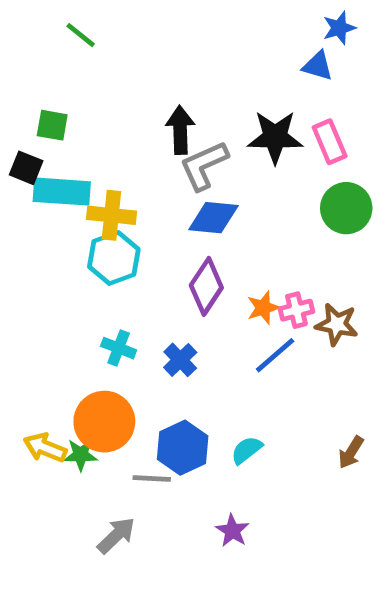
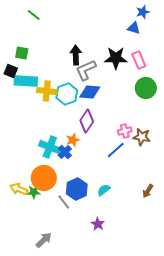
cyan hexagon: (114, 258) -> (67, 94), moved
orange star: (263, 308) -> (73, 140), moved
cyan cross: (119, 348) -> (50, 147), size x1.5
blue cross: (180, 360) -> (65, 152), moved
gray line: (152, 478) -> (64, 202), turned 49
gray arrow: (116, 535) -> (44, 240), moved

